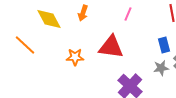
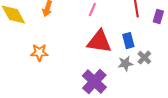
red triangle: (111, 47) -> (99, 42), moved

